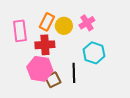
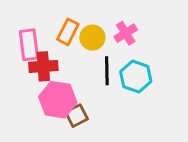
red cross: (45, 45) -> (43, 66), moved
black line: (74, 73) -> (107, 71), moved

